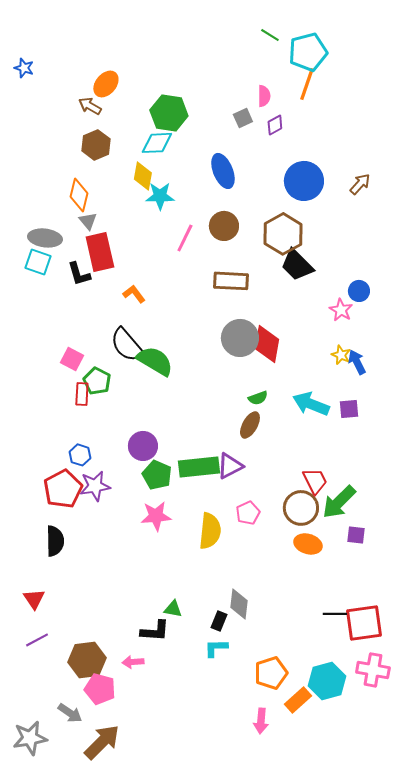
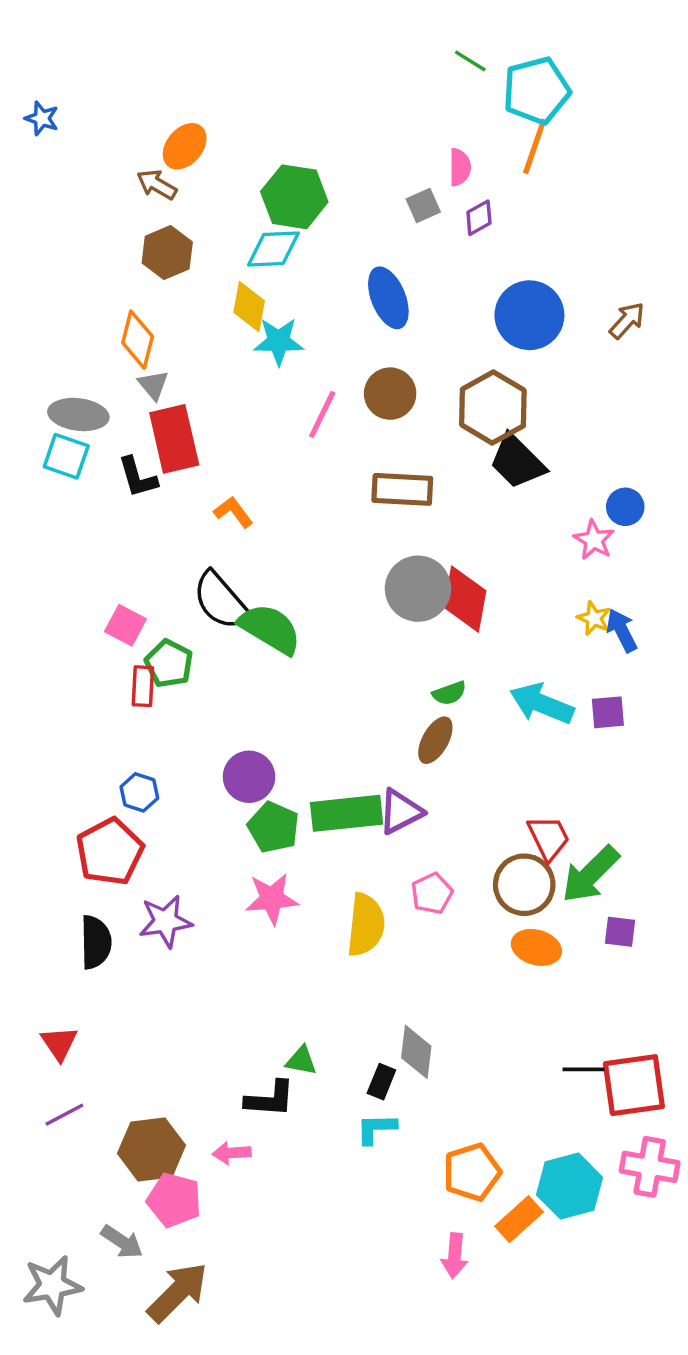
purple star: (95, 486) -> (165, 921), moved

